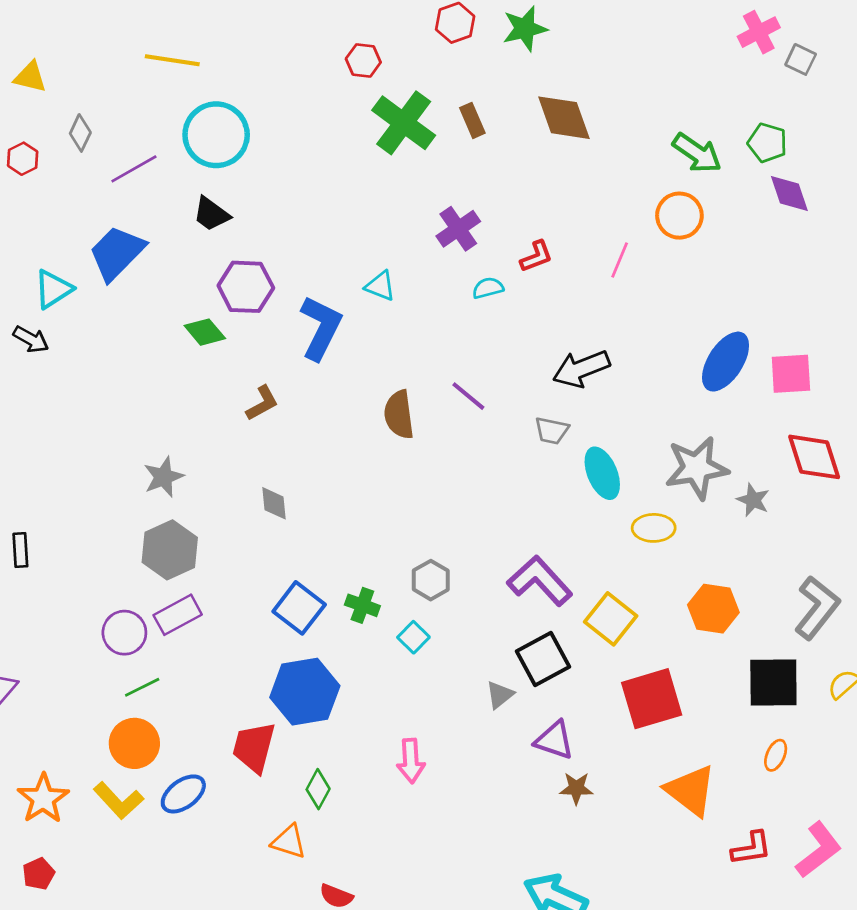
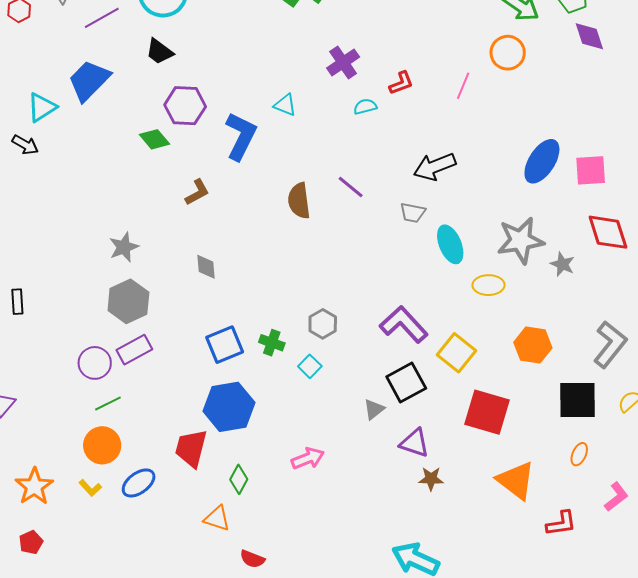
blue square: (299, 608) -> (225, 345), turned 30
red square: (652, 699) -> (487, 412), turned 33
pink arrow: (411, 761) -> (308, 458), turned -108
yellow L-shape: (118, 801) -> (90, 488), size x0.6
pink L-shape: (819, 850) -> (616, 497), moved, size x0.7

